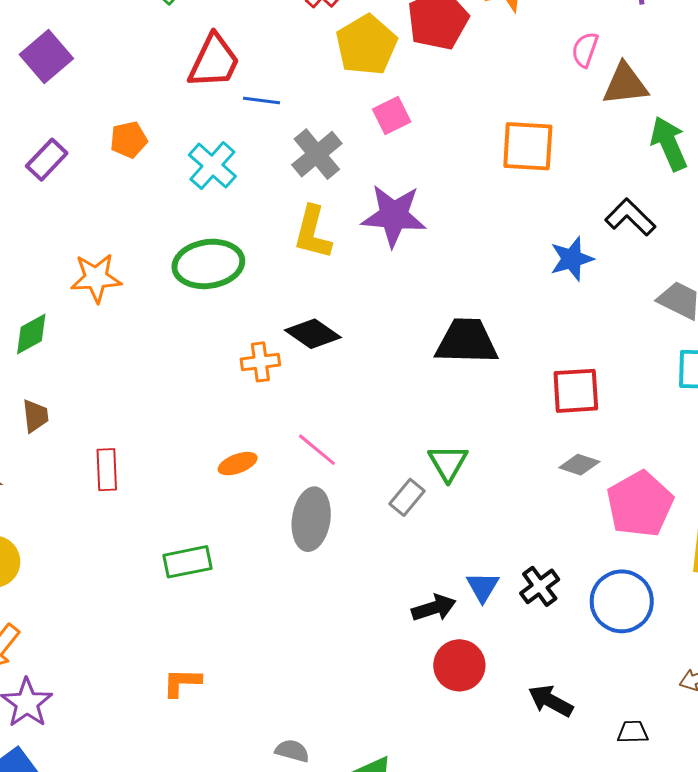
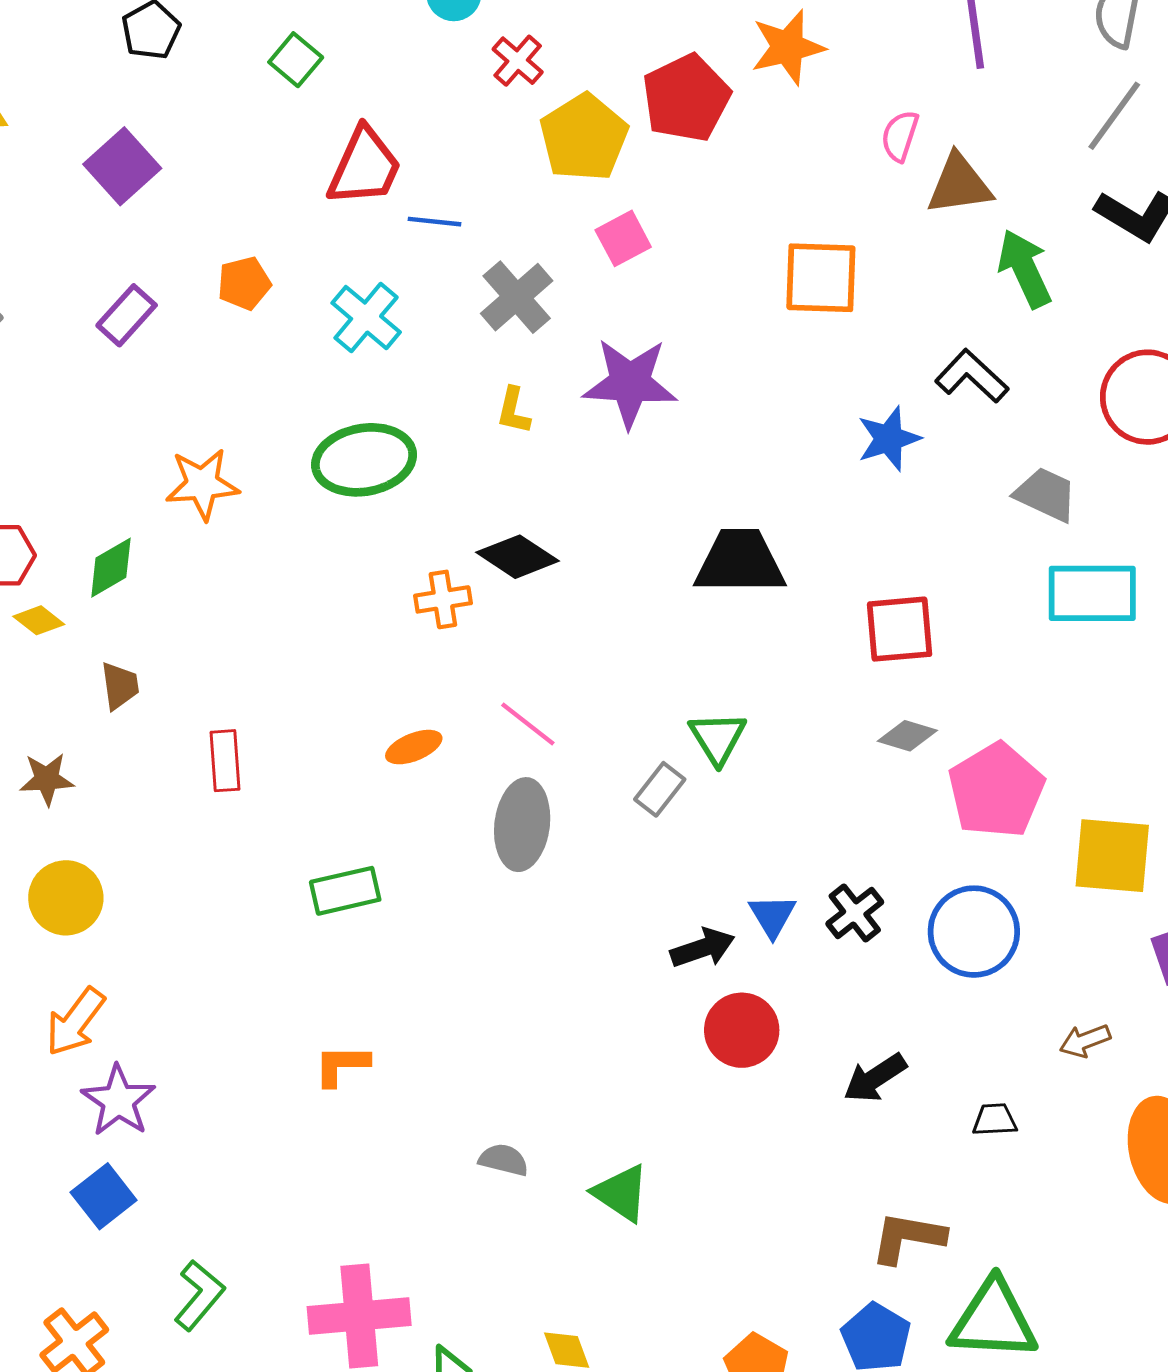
yellow L-shape: (313, 233) -> (513, 411), size x0.6
black arrow: (551, 701) -> (875, 1078), turned -60

